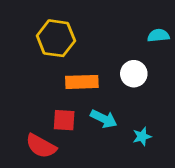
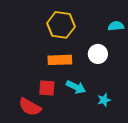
yellow hexagon: (56, 38) -> (61, 25), moved

